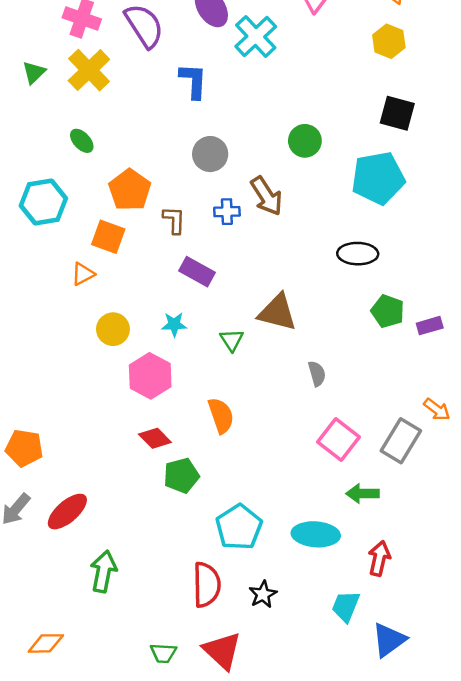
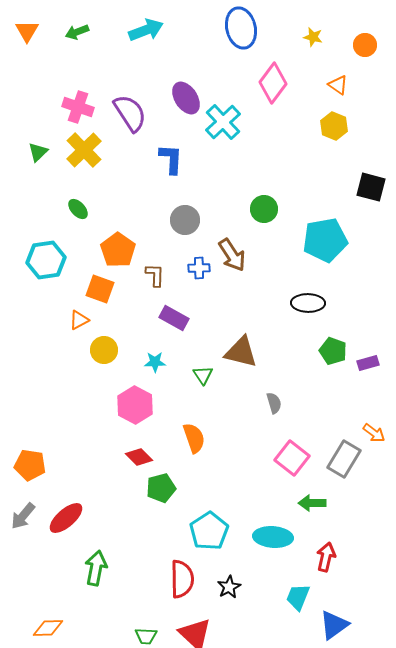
black square: (397, 113) -> (371, 187), moved
yellow circle: (113, 329) -> (104, 350), moved

